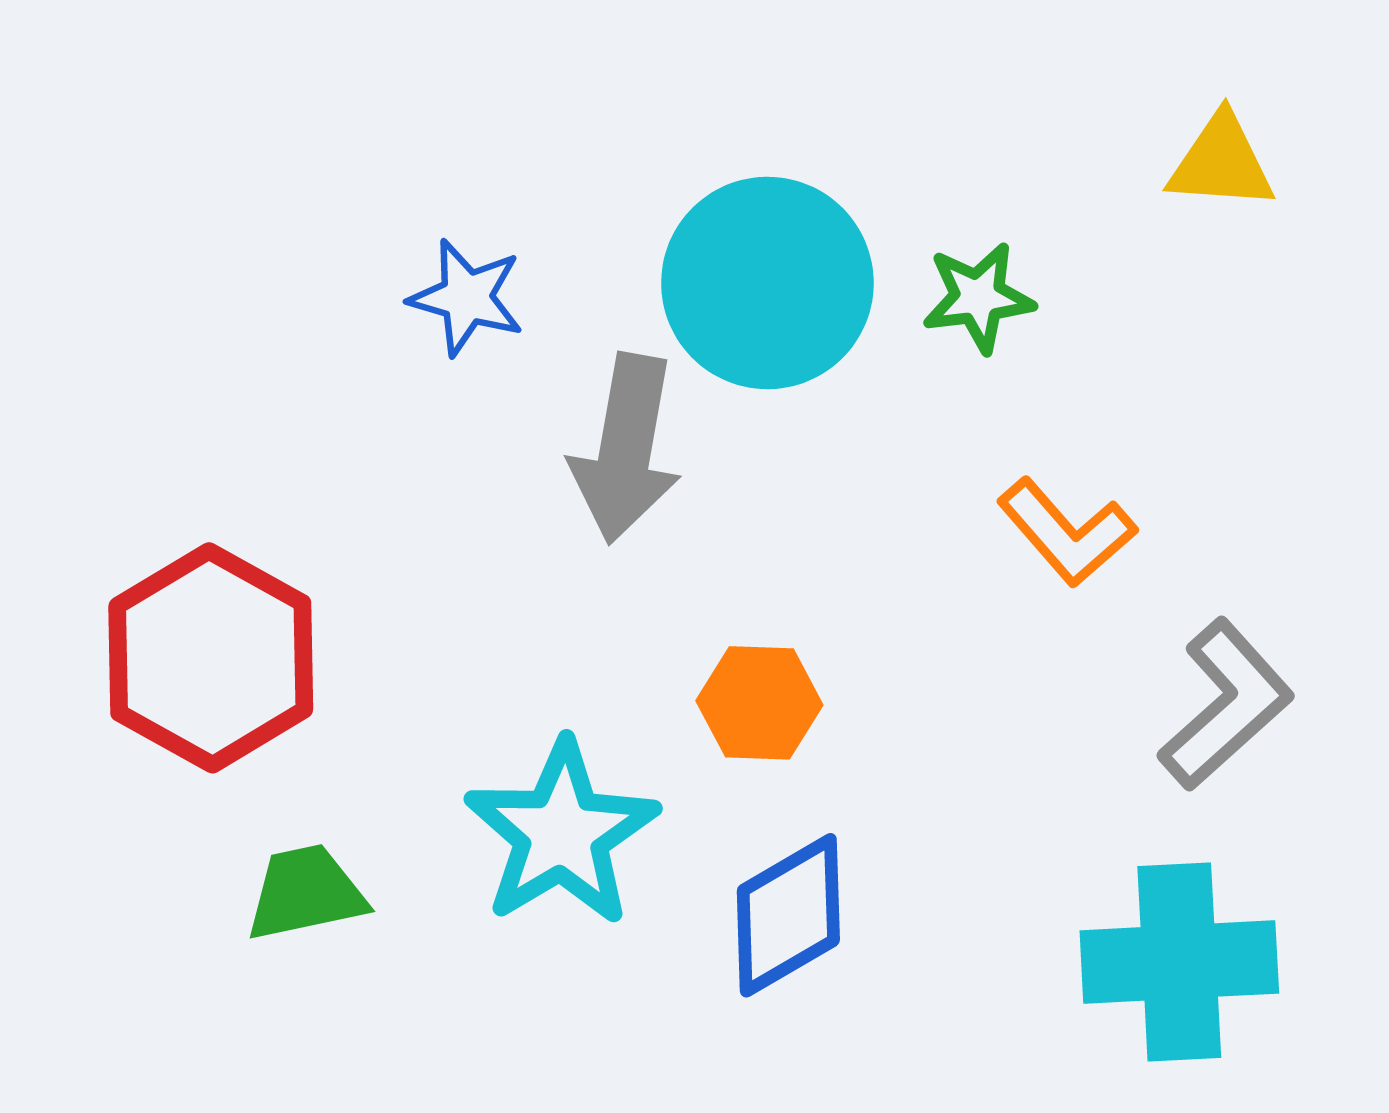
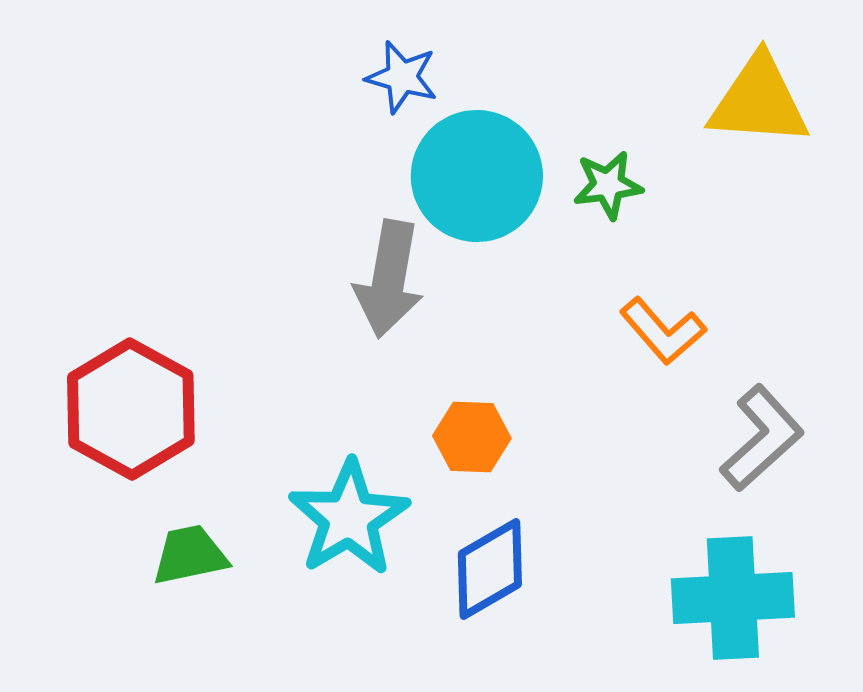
yellow triangle: (1221, 162) -> (759, 101), size x1.5
blue star: (467, 297) -> (402, 77), moved

